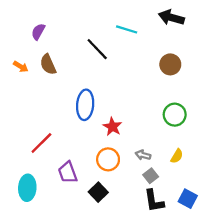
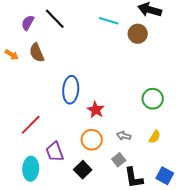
black line: (97, 49) -> (55, 19), moved
brown circle: (170, 64) -> (138, 34), moved
gray square: (151, 176) -> (119, 160), moved
cyan ellipse: (27, 188) -> (31, 169), moved

